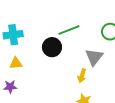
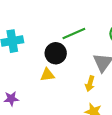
yellow triangle: (16, 63) -> (47, 75), moved

